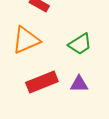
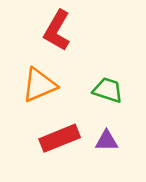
green trapezoid: (80, 44) -> (108, 90), turned -130

